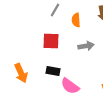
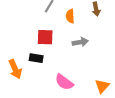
black rectangle: (53, 71) -> (36, 58), moved

